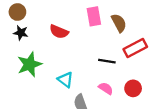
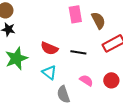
red semicircle: (59, 32) -> (49, 48), moved
black line: (107, 61) -> (78, 52), moved

